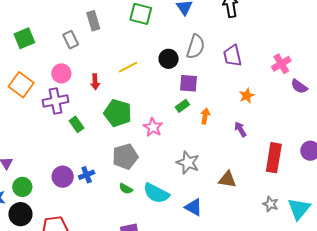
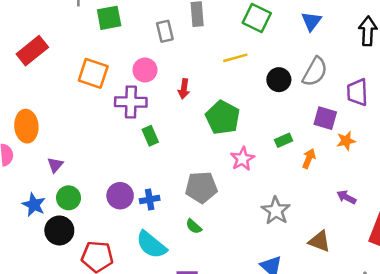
yellow line: (128, 67) -> (235, 58), moved
purple square: (189, 83) -> (325, 118), moved
orange square: (21, 85) -> (93, 73), turned -30
orange star: (247, 96) -> (346, 141), moved
green pentagon: (118, 113) -> (223, 118), moved
purple arrow: (240, 129) -> (346, 197), moved, turned -42
cyan semicircle: (156, 193) -> (151, 245), moved

